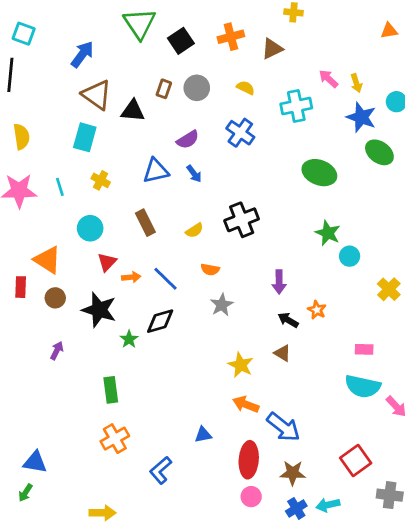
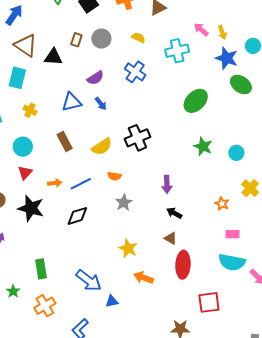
green ellipse: (319, 173) -> (196, 101), turned -65
yellow semicircle: (194, 230) -> (102, 147), size x1.5
cyan circle: (350, 256) -> (236, 153), moved
red triangle: (107, 262) -> (25, 173), moved
blue line: (166, 279) -> (81, 184), turned -70
orange star: (317, 310) -> (222, 204), moved
green star: (129, 339) -> (13, 291), moved
yellow star: (241, 365) -> (128, 248), moved
blue arrow: (283, 427) -> (89, 280), moved
red ellipse: (249, 460) -> (183, 265), moved
red square: (356, 460) -> (209, 302), moved, turned 30

